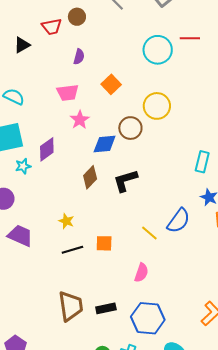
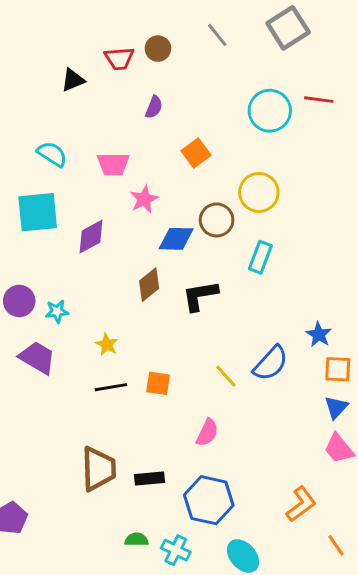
pink trapezoid: (68, 93) -> (113, 164), moved
cyan rectangle: (202, 162) -> (260, 257), moved
cyan star: (23, 166) -> (57, 311), moved

